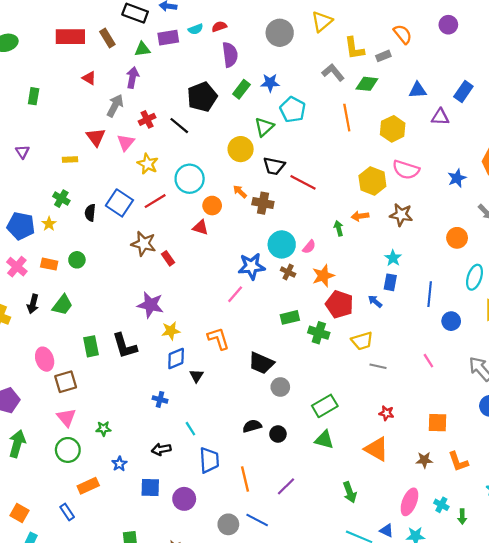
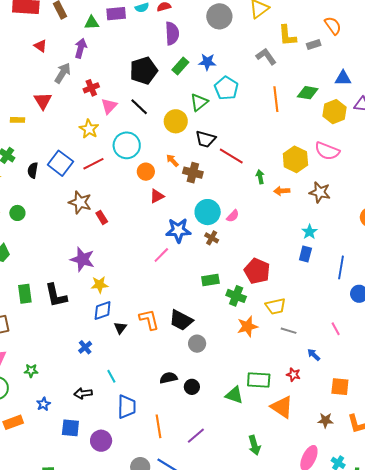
green diamond: (367, 84) -> (308, 93), moved
black line: (179, 126) -> (139, 107), moved
yellow hexagon: (393, 129) -> (334, 112), moved
pink triangle: (126, 142) -> (109, 106), moved
red triangle: (200, 227) -> (157, 196), moved, turned -49
green arrow: (339, 228) -> (260, 177), moved
orange star: (323, 276) -> (247, 326), moved
blue arrow: (375, 301) -> (314, 355), moved
orange L-shape: (218, 339) -> (149, 320), moved
blue cross: (160, 399) -> (85, 347), turned 32
green rectangle: (325, 406) -> (259, 380), moved, turned 30

